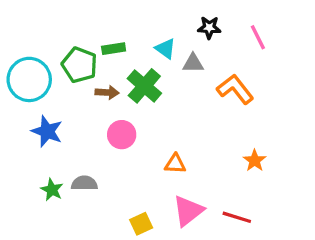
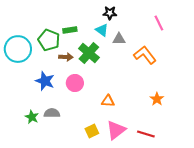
black star: (209, 28) -> (110, 13), moved
blue star: (47, 131) -> (45, 81), moved
yellow square: (141, 224) -> (92, 131), moved

